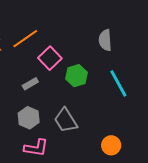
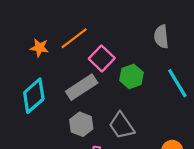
gray rectangle: (30, 84) -> (82, 87), size x1.8

